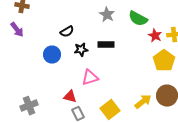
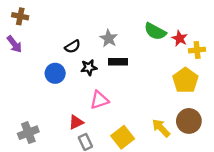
gray star: (107, 15) -> (109, 38), moved
red star: (155, 36) -> (180, 38), moved
red triangle: (70, 97) -> (76, 122), turned -40
yellow arrow: (143, 102) -> (161, 128), turned -96

